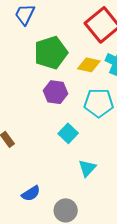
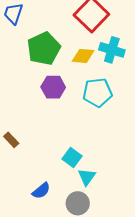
cyan square: (68, 133) -> (72, 157), moved
cyan triangle: (87, 168) -> (87, 177), moved

